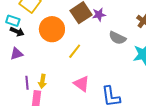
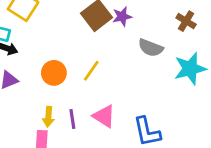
orange circle: (52, 29) -> (54, 73), moved, size x0.7
purple line: (27, 83) -> (72, 119), moved

